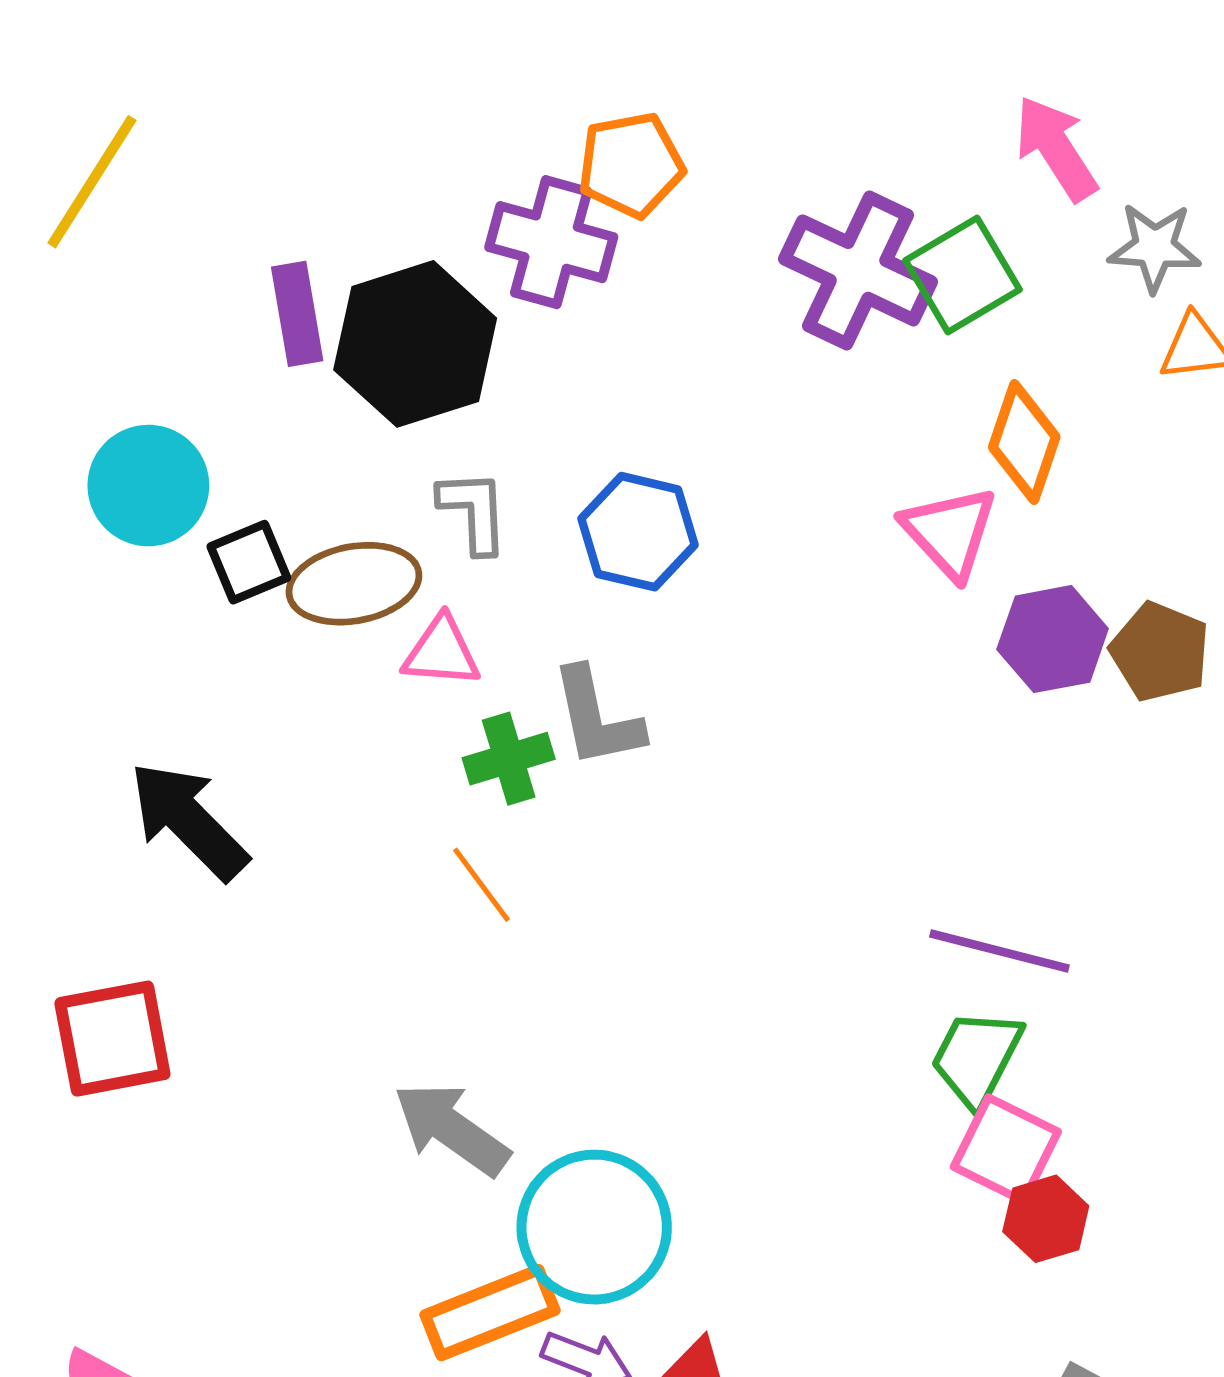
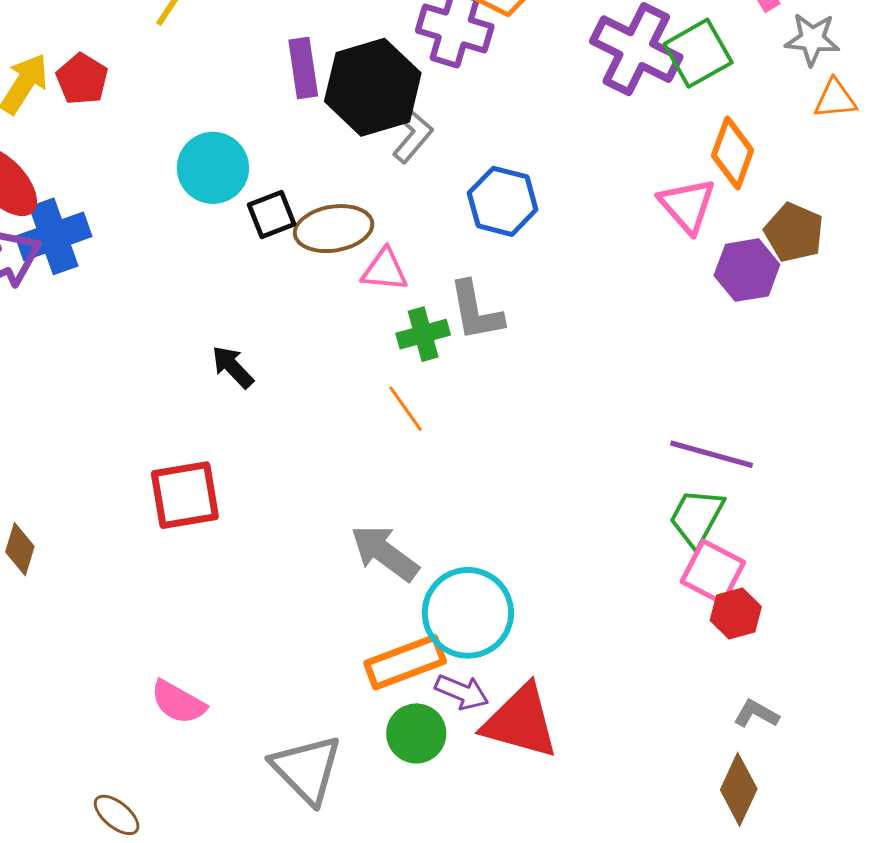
gray L-shape: (474, 511) -> (413, 135), moved, turned 42
brown pentagon: (1160, 652) -> (794, 232), moved
black arrow: (189, 821) -> (233, 367), size x0.6

